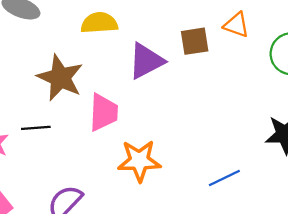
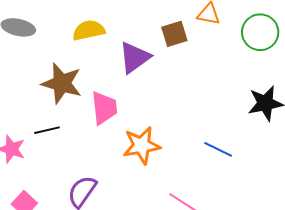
blue line: (224, 178) -> (218, 149), turned 60

